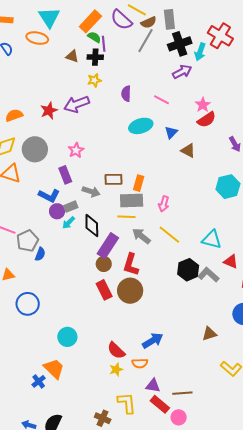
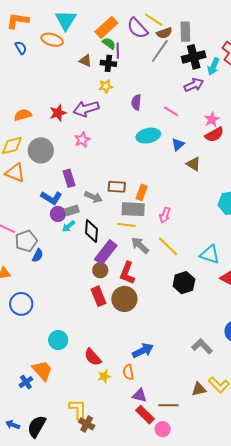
pink star: (76, 150) -> (82, 140), moved
gray L-shape: (208, 275) -> (202, 346), moved
brown triangle: (209, 334) -> (199, 389), moved
red semicircle: (116, 350) -> (93, 357), moved
orange semicircle: (140, 363) -> (128, 372), turned 77
yellow L-shape: (127, 403) -> (78, 410), moved

